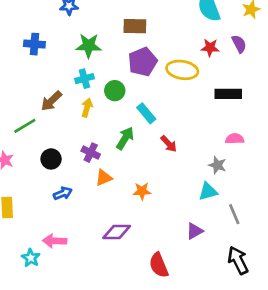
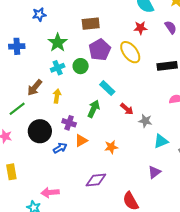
green star: (89, 46) -> (58, 43), turned -30
red star: (210, 48) -> (140, 28), moved
yellow ellipse: (182, 70) -> (130, 52), turned 50
green circle: (115, 91) -> (81, 66), moved
yellow arrow: (87, 108) -> (57, 96), moved
black circle: (51, 159) -> (40, 131), size x1.5
gray star: (217, 165) -> (145, 121), moved
blue arrow: (63, 193) -> (60, 148), moved

